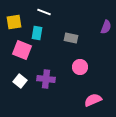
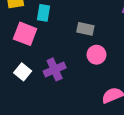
gray rectangle: (71, 38) -> (85, 29), moved
purple cross: (46, 79) -> (55, 69), turned -30

